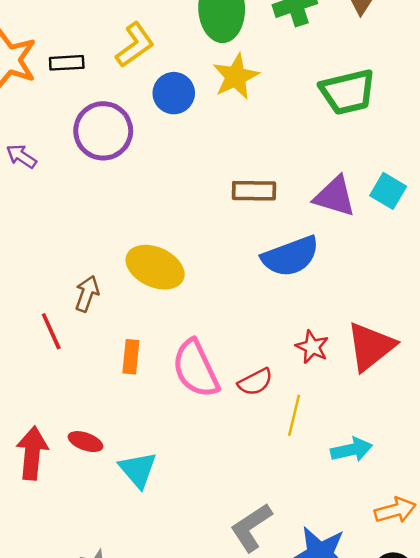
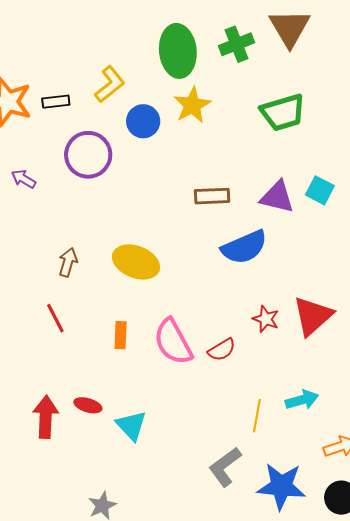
brown arrow: (87, 294) -> (68, 262), moved
yellow line: (294, 415) -> (257, 416), moved

